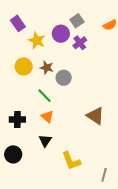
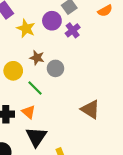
yellow circle: (24, 67) -> (13, 71), moved
orange triangle: (47, 117) -> (29, 112), moved
black triangle: (45, 141) -> (36, 137), size x1.5

